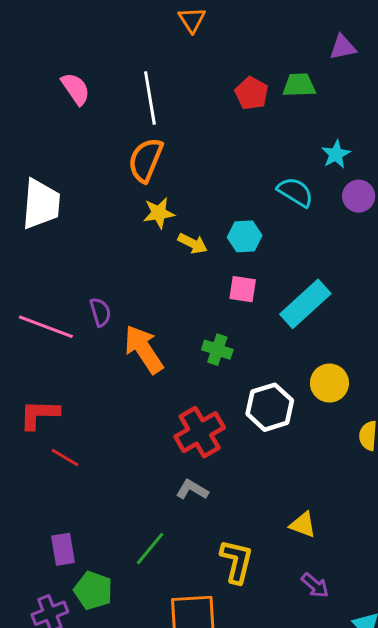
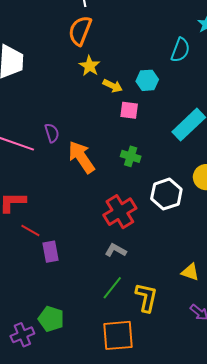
cyan semicircle: (295, 192) -> (180, 50), turned 80
yellow star: (159, 213) -> (90, 66), turned -30
pink square: (243, 289) -> (129, 110), moved
green line: (150, 548) -> (112, 288), moved
purple rectangle: (63, 549) -> (50, 252), moved

